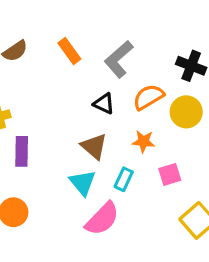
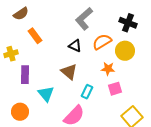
orange rectangle: (69, 51) -> (35, 36), moved
orange star: (143, 141) -> (108, 69), moved
cyan triangle: (83, 183) -> (46, 94), moved

